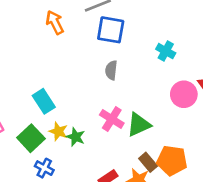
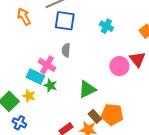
cyan cross: (166, 51) -> (106, 26), moved
cyan rectangle: (44, 101) -> (35, 77), moved, turned -30
pink cross: (112, 119) -> (47, 65), moved
green star: (76, 137) -> (50, 85), moved

